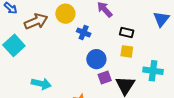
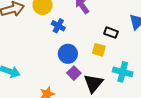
black rectangle: (127, 32) -> (111, 33), moved
purple square: (105, 78) -> (74, 73), turned -32

